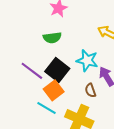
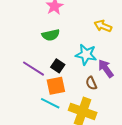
black square: (57, 70) -> (58, 66), size x0.6
orange square: (54, 90) -> (56, 86), turned 30

